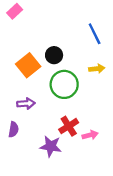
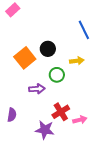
yellow arrow: (97, 69) -> (77, 61), moved
green circle: (64, 84) -> (57, 75), size x0.6
purple arrow: (26, 104) -> (37, 89), moved

